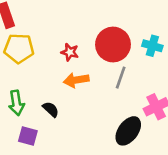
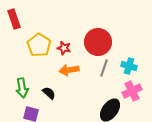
cyan cross: (152, 46) -> (129, 66), moved
yellow pentagon: (19, 48) -> (39, 45), moved, turned 30

